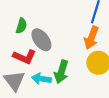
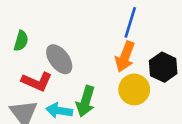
green semicircle: (21, 26) -> (21, 41), moved

